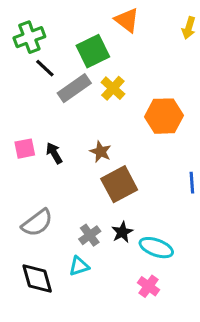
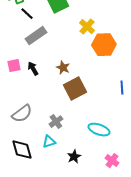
gray rectangle: (74, 88) -> (36, 36), moved
yellow cross: (113, 88) -> (87, 27), moved
black star: (122, 232) -> (74, 157), moved
pink cross: (149, 286) -> (112, 161), moved

